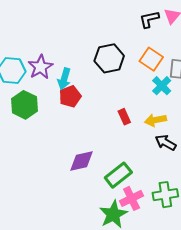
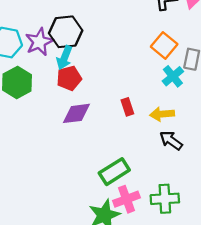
black hexagon: (109, 58) -> (66, 32), moved
purple diamond: (82, 161) -> (76, 113), moved

